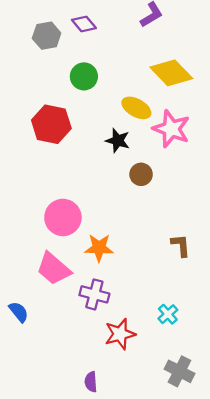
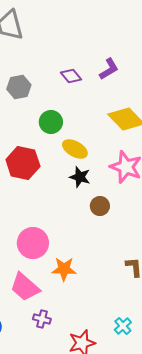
purple diamond: (84, 24) -> (71, 76), moved
yellow ellipse: (136, 108) -> (75, 149), moved
purple cross: (94, 294) -> (42, 319), moved, size x0.7

